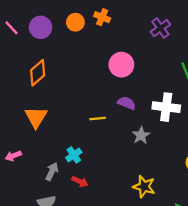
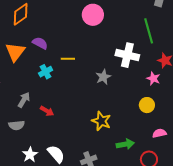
purple semicircle: (127, 103) -> (40, 43), moved
cyan cross: (74, 155) -> (46, 72), moved

